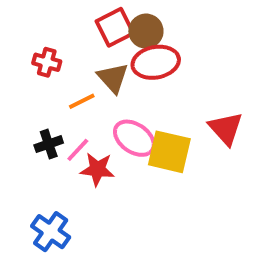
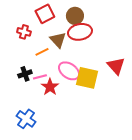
red square: (115, 27) -> (45, 14), moved
pink line: (78, 150) -> (40, 77), turned 32
red star: (97, 169) -> (50, 87), turned 30

